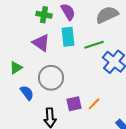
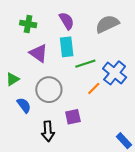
green cross: (44, 15) -> (28, 24), moved
green line: (94, 45) -> (85, 64), moved
orange line: (94, 104) -> (94, 89), moved

